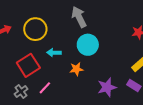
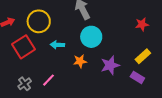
red square: (28, 65) -> (23, 47), moved
purple star: (107, 87) -> (110, 65), moved

